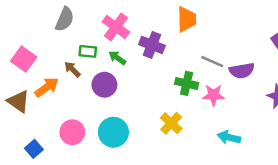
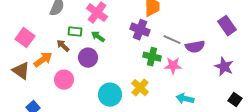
purple cross: (152, 45) -> (140, 30), moved
pink circle: (72, 132) -> (64, 80), moved
cyan circle: (113, 132) -> (110, 95), moved

